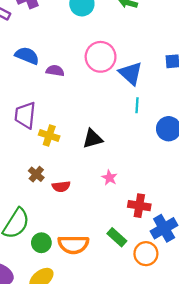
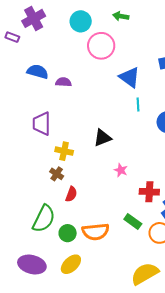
pink circle: (101, 57) -> (101, 46), moved
yellow cross: (49, 136) -> (64, 151), moved
red semicircle: (61, 187) -> (71, 194), moved, turned -56

